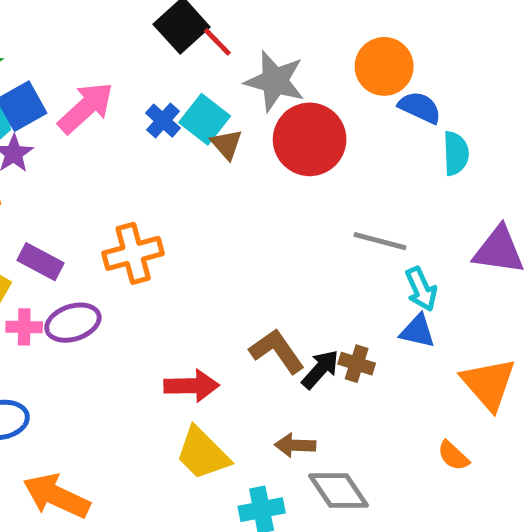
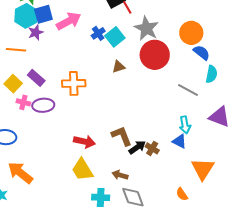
brown triangle: (227, 144) -> (119, 67), moved, turned 40
gray line: (380, 241) -> (188, 90), moved

